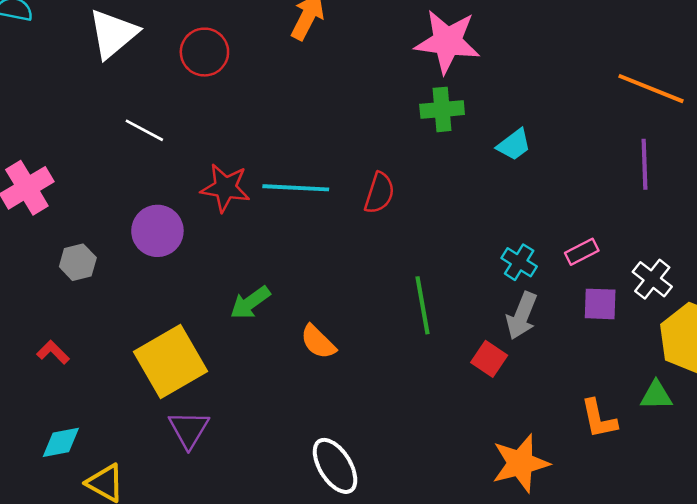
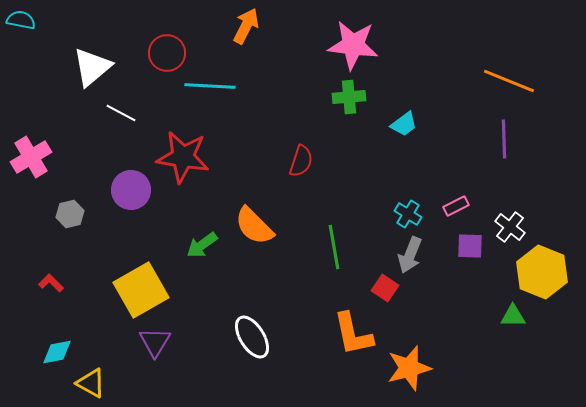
white triangle: (113, 34) -> (92, 67), moved
red star: (225, 188) -> (183, 157), size x1.4
cyan line: (296, 188) -> (210, 86), moved
orange semicircle: (318, 342) -> (254, 226), moved, size x1.4
orange L-shape: (599, 419) -> (353, 334), moved, size x1.4
white ellipse: (335, 466) -> (252, 337), moved

